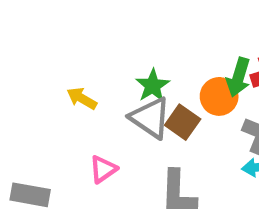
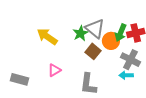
yellow arrow: (82, 98) -> (47, 37), size x1.5
gray triangle: (150, 118) -> (95, 29), moved

